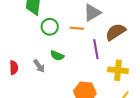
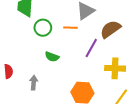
purple line: (96, 49) -> (91, 48), turned 42
gray arrow: (39, 66) -> (34, 83), moved, turned -136

